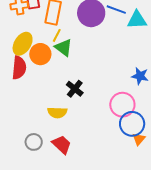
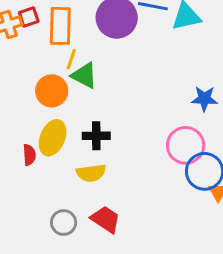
yellow ellipse: (23, 44) -> (53, 138), moved
red semicircle: (19, 68) -> (29, 155), moved, size x0.6
black cross: (75, 89) -> (96, 136), moved, turned -30

